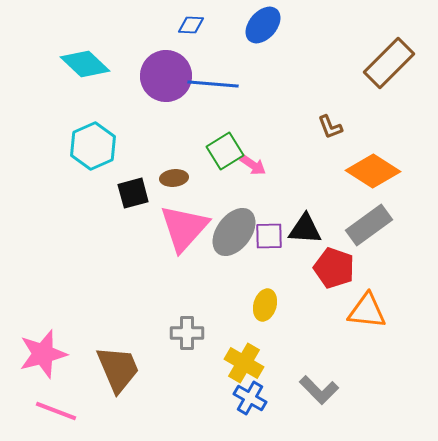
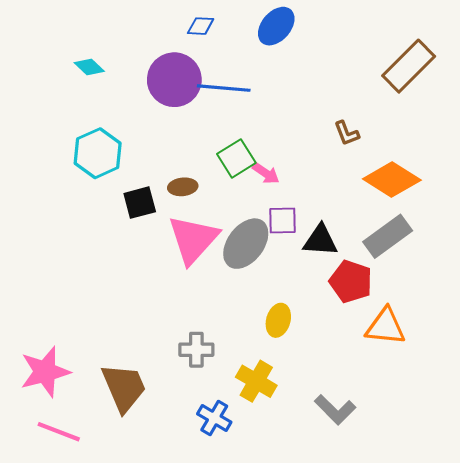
cyan diamond: (85, 64) -> (89, 67), size x0.6
purple square: (269, 236) -> (283, 220), moved
blue cross: (250, 398) -> (214, 418), moved

